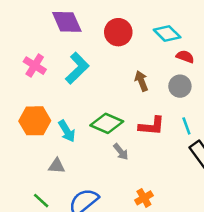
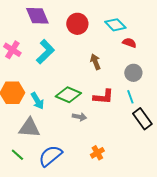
gray circle: (180, 86) -> (133, 73), moved
gray arrow: (121, 152) -> (79, 117), turned -40
gray triangle: (57, 166) -> (29, 128), size x1.6

